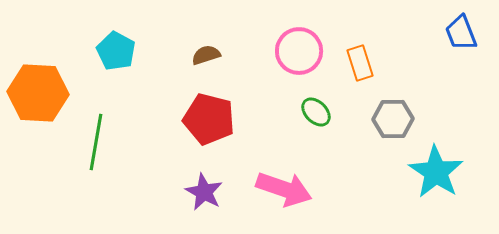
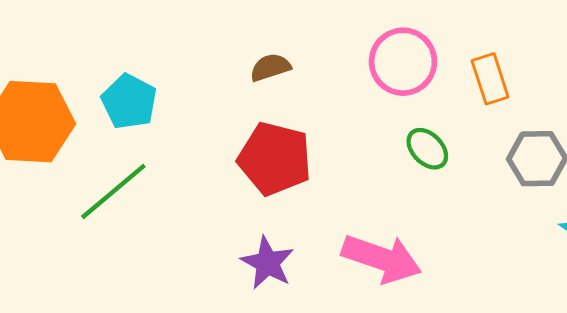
cyan pentagon: (116, 51) -> (129, 102), moved
green line: (96, 142) -> (113, 191), turned 40

